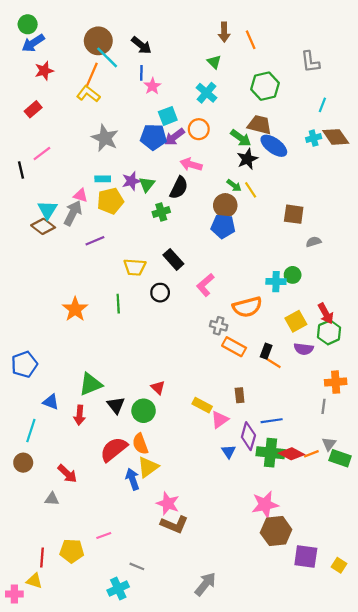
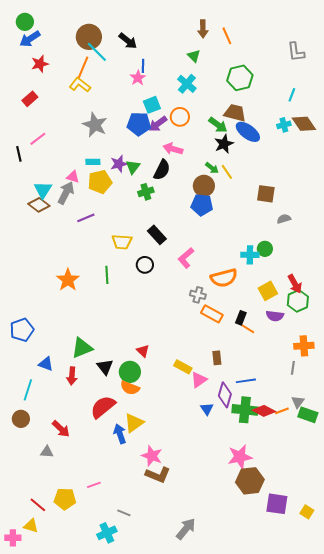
gray L-shape: (310, 62) -> (296, 52), moved
blue line: (141, 73) -> (143, 66), moved
orange semicircle: (140, 444) -> (130, 388), moved, turned -48
red line: (42, 558) -> (38, 505), turned -54

